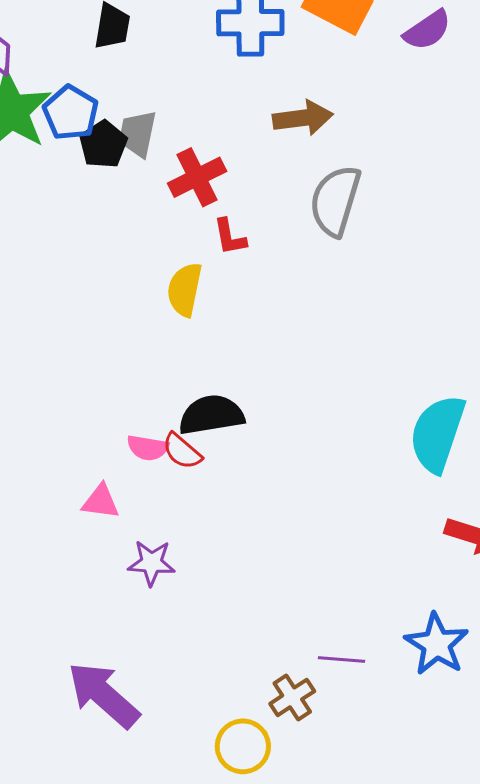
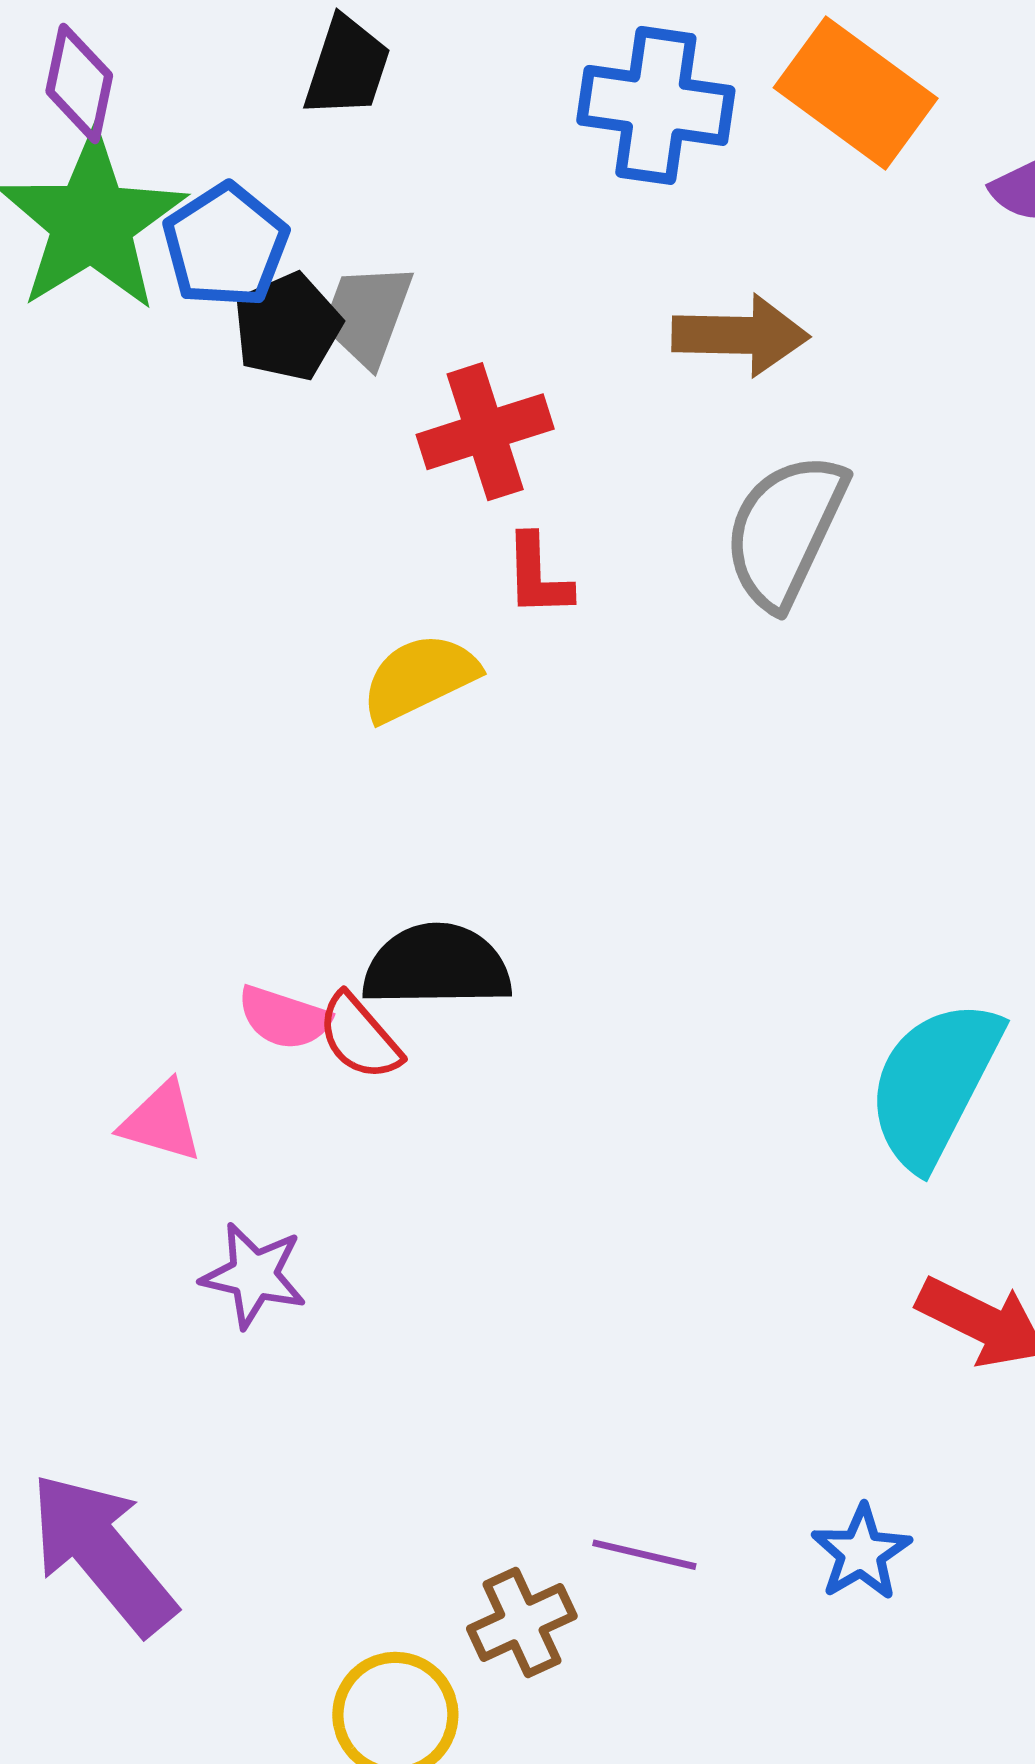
yellow semicircle: (185, 290) -> (420, 678), turned 44
blue star: (437, 644) -> (861, 1553), size x0.7

